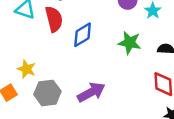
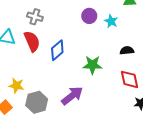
green star: (130, 43) -> (92, 65), moved

